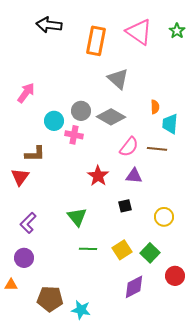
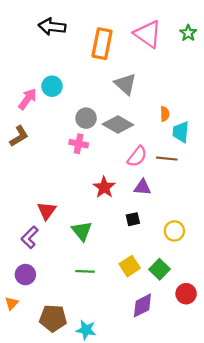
cyan circle: (54, 121) -> (52, 86), moved
brown L-shape: (35, 154) -> (19, 136), moved, turned -30
red triangle: (20, 177) -> (47, 211), moved
green line: (88, 249) -> (85, 271), moved
orange triangle: (11, 285) -> (12, 303), turned -48

